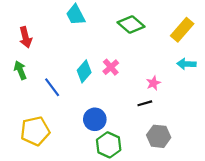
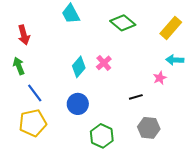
pink star: (153, 83) -> (160, 78), moved
blue line: (52, 87) -> (35, 93), moved
blue circle: (95, 119) -> (78, 104), moved

